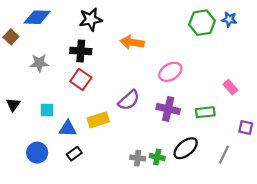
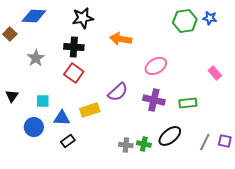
gray star: (39, 63) -> (36, 58), turned -30
pink rectangle: (230, 87) -> (215, 73), moved
purple square: (246, 127) -> (225, 141), moved
blue circle: (37, 153) -> (34, 127), moved

